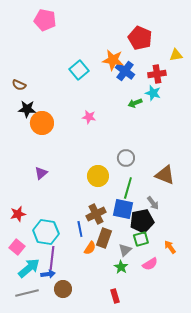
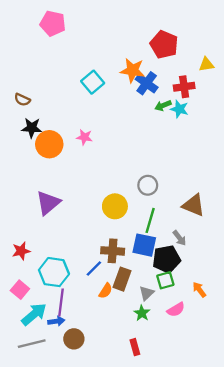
green arrow: (135, 103) -> (163, 106), moved
pink star: (89, 117) -> (84, 137), moved
purple triangle: (41, 173) -> (48, 203), size x1.6
brown cross: (96, 214) -> (113, 251), turned 30
blue line: (80, 229) -> (94, 269), turned 56

